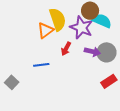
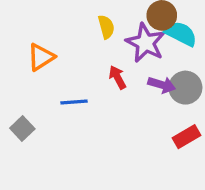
yellow semicircle: (58, 19) -> (106, 27), size x0.6
orange triangle: (45, 30) -> (41, 57), moved
red arrow: (66, 49) -> (118, 77), turned 120

